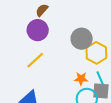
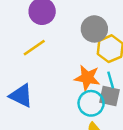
orange star: (81, 79) -> (87, 78), size x1.5

